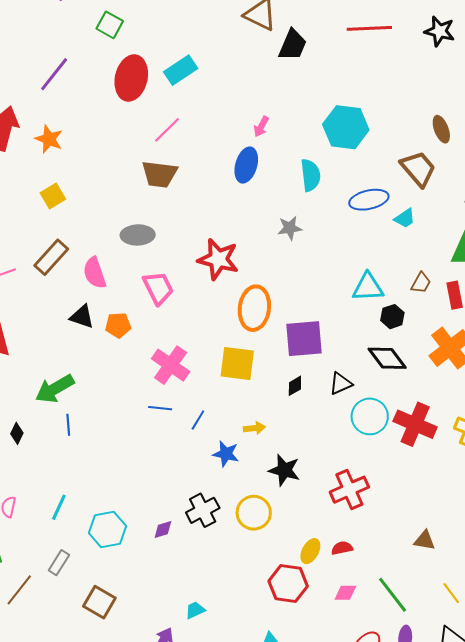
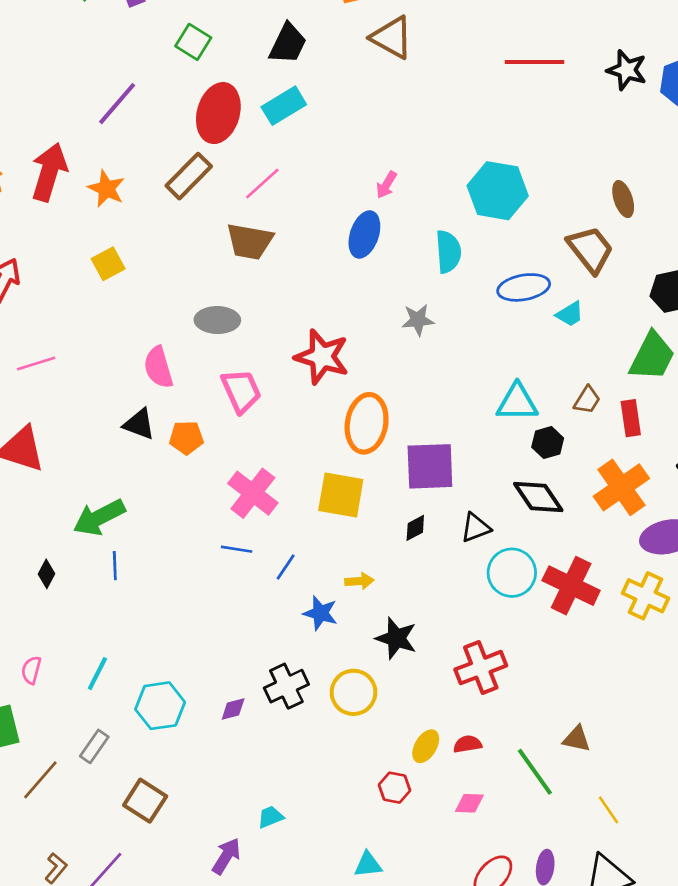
black trapezoid: (293, 45) -> (288, 44), moved
brown rectangle: (51, 257) -> (189, 176), moved
red hexagon: (288, 584) -> (395, 788), size x0.6
green line: (393, 595) -> (535, 772), moved

